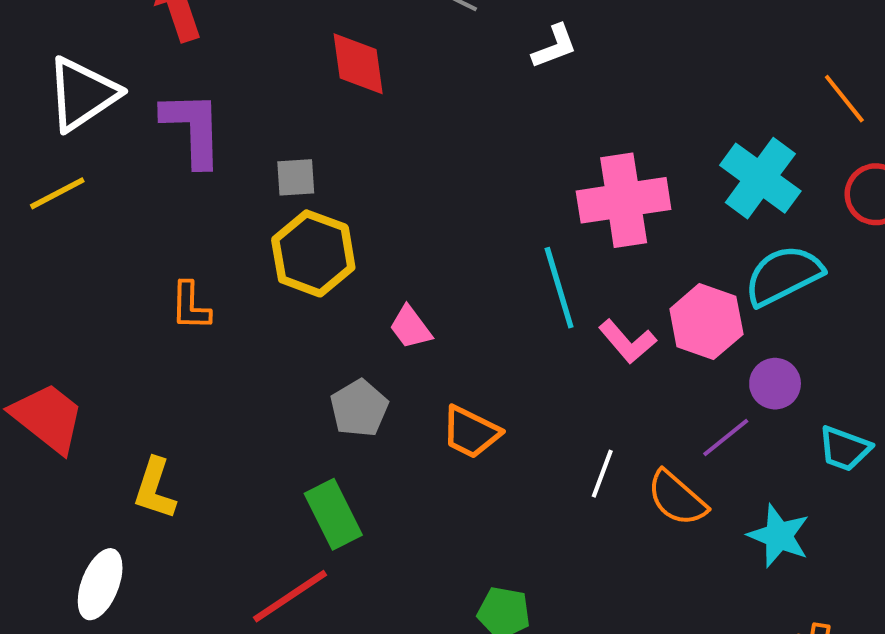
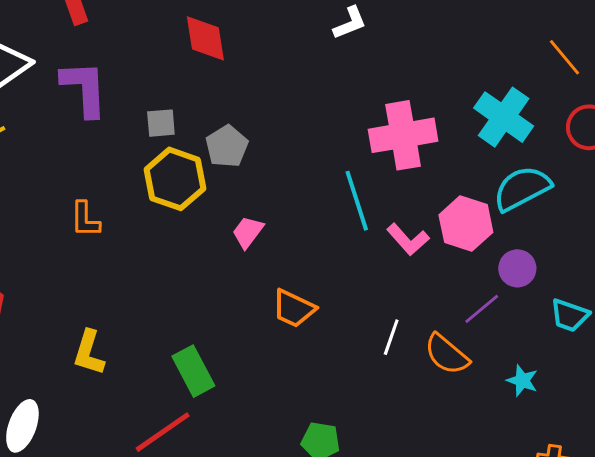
pink trapezoid: (410, 327) -> (248, 232), turned 75
gray pentagon: (359, 408) -> (227, 146), moved
yellow L-shape: (155, 489) -> (89, 353), moved
cyan star: (779, 536) -> (522, 381), size x0.7

